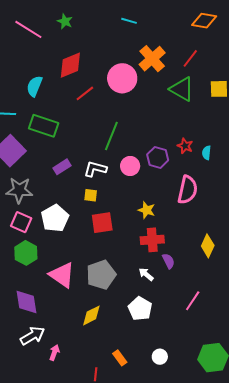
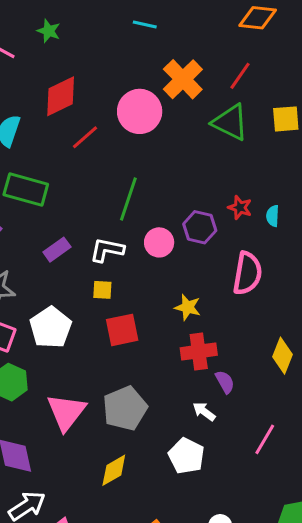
white arrow: (146, 274) -> (204, 411), moved
pink triangle: (62, 275) -> (66, 412), turned 36

